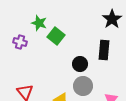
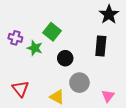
green star: (39, 23) -> (35, 48), moved
black circle: (80, 64) -> (65, 58), moved

